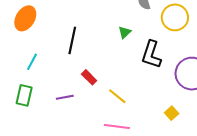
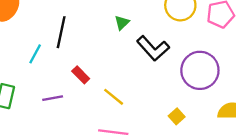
black L-shape: (151, 54) -> (153, 48), turned -60
cyan line: (32, 62) -> (35, 54), moved

